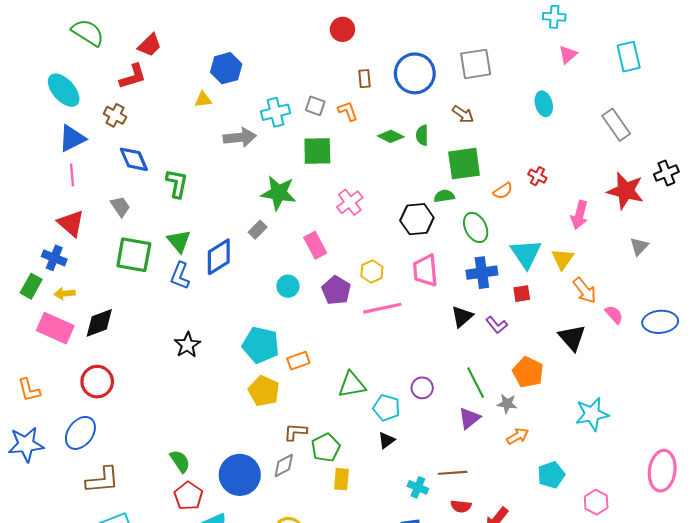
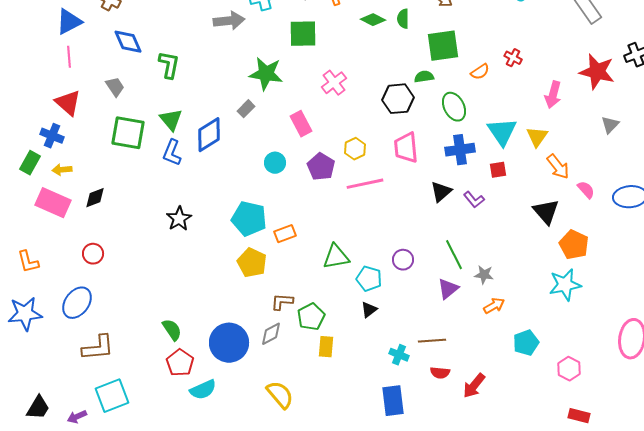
black diamond: (99, 323) -> (95, 198), size x0.7
orange pentagon: (528, 372) -> (574, 245), moved
red circle: (97, 382) -> (93, 254), size x0.7

